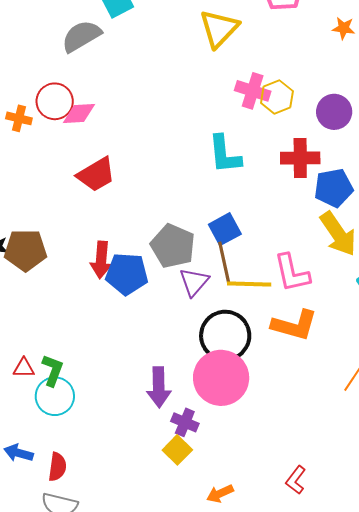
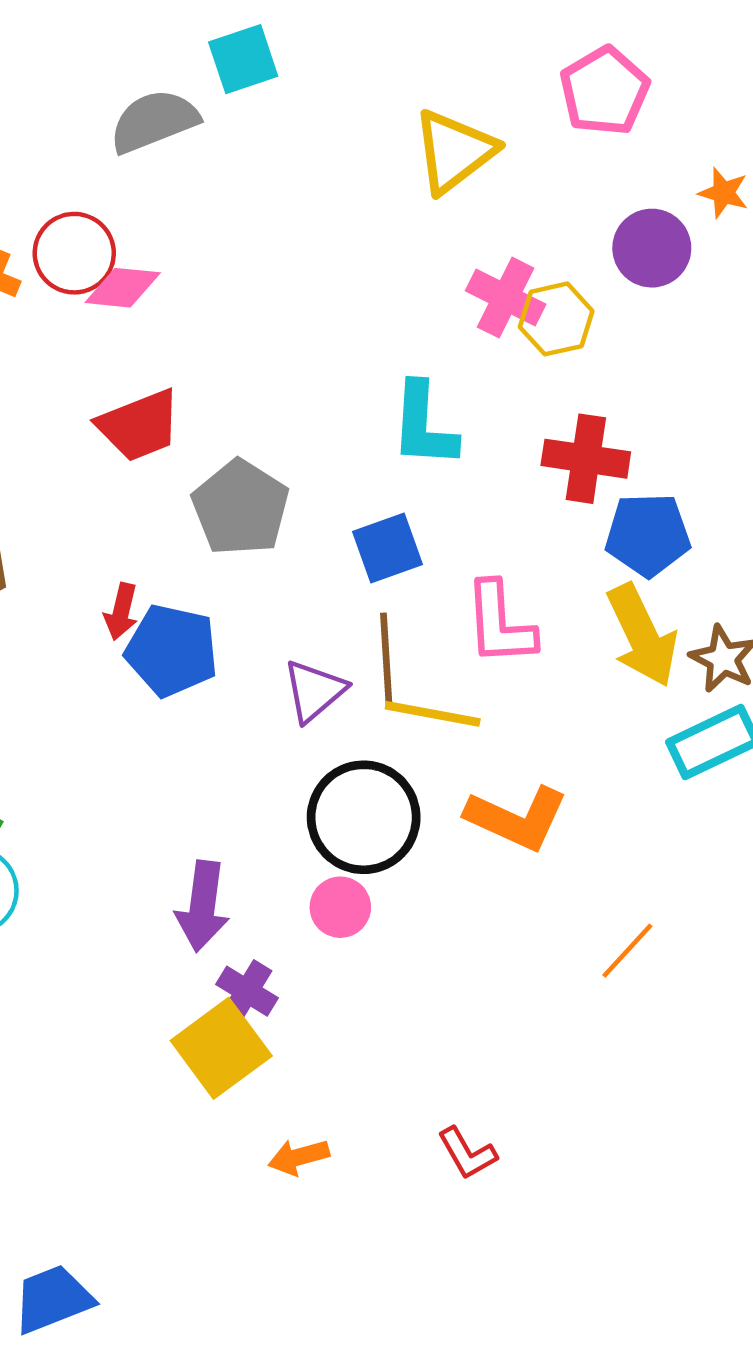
purple circle: (334, 112) -> (652, 248), moved
blue square: (225, 229) -> (388, 548), moved
gray pentagon: (173, 246) -> (241, 508), moved
red arrow: (101, 260) -> (121, 612), size x0.7
pink L-shape: (292, 273) -> (500, 624), moved
pink circle: (221, 378) -> (340, 907), size x0.5
yellow square: (177, 450) -> (221, 1048), size x1.5
red L-shape: (296, 480) -> (467, 1153), turned -76

